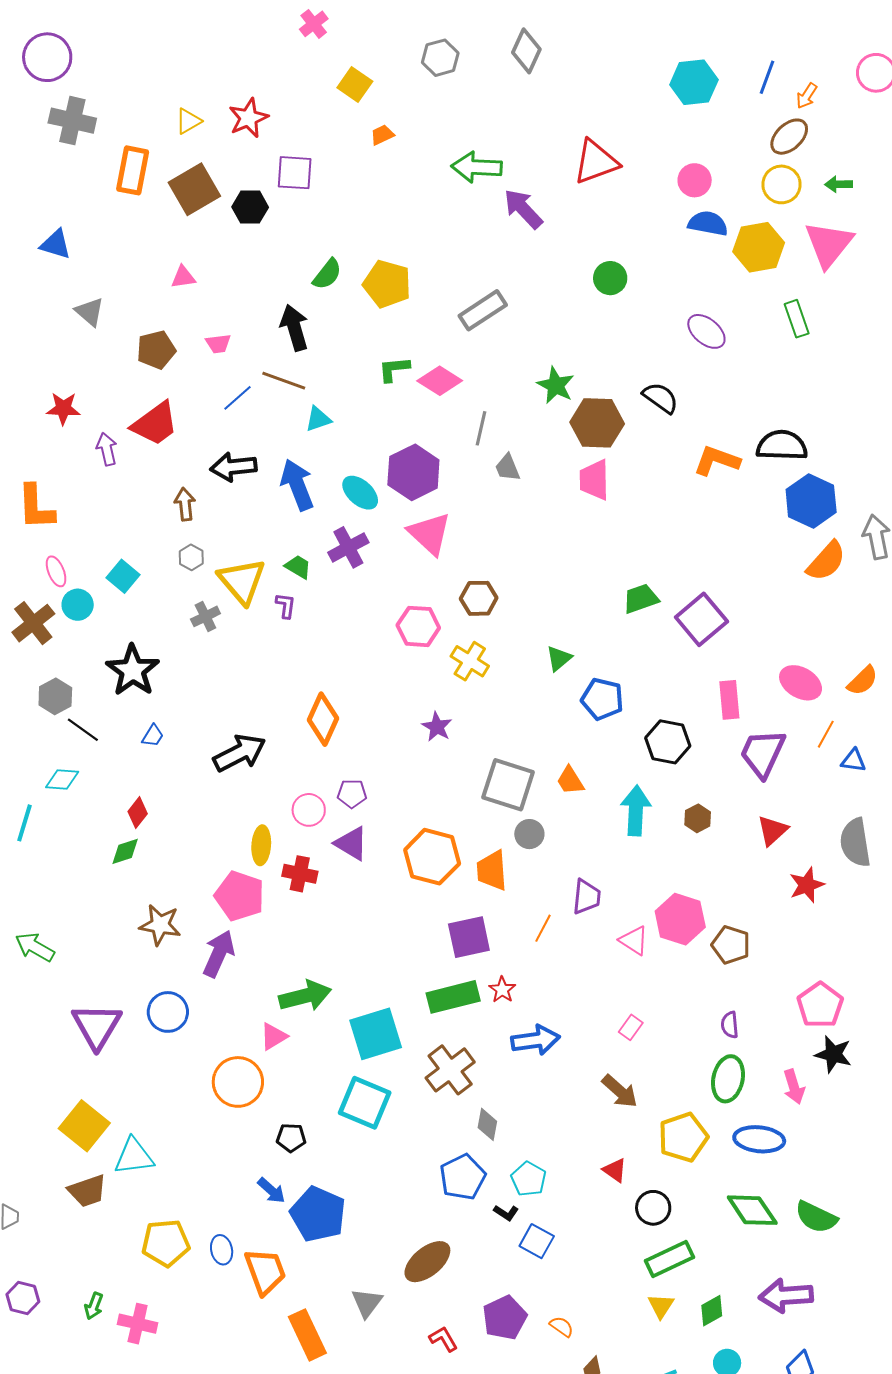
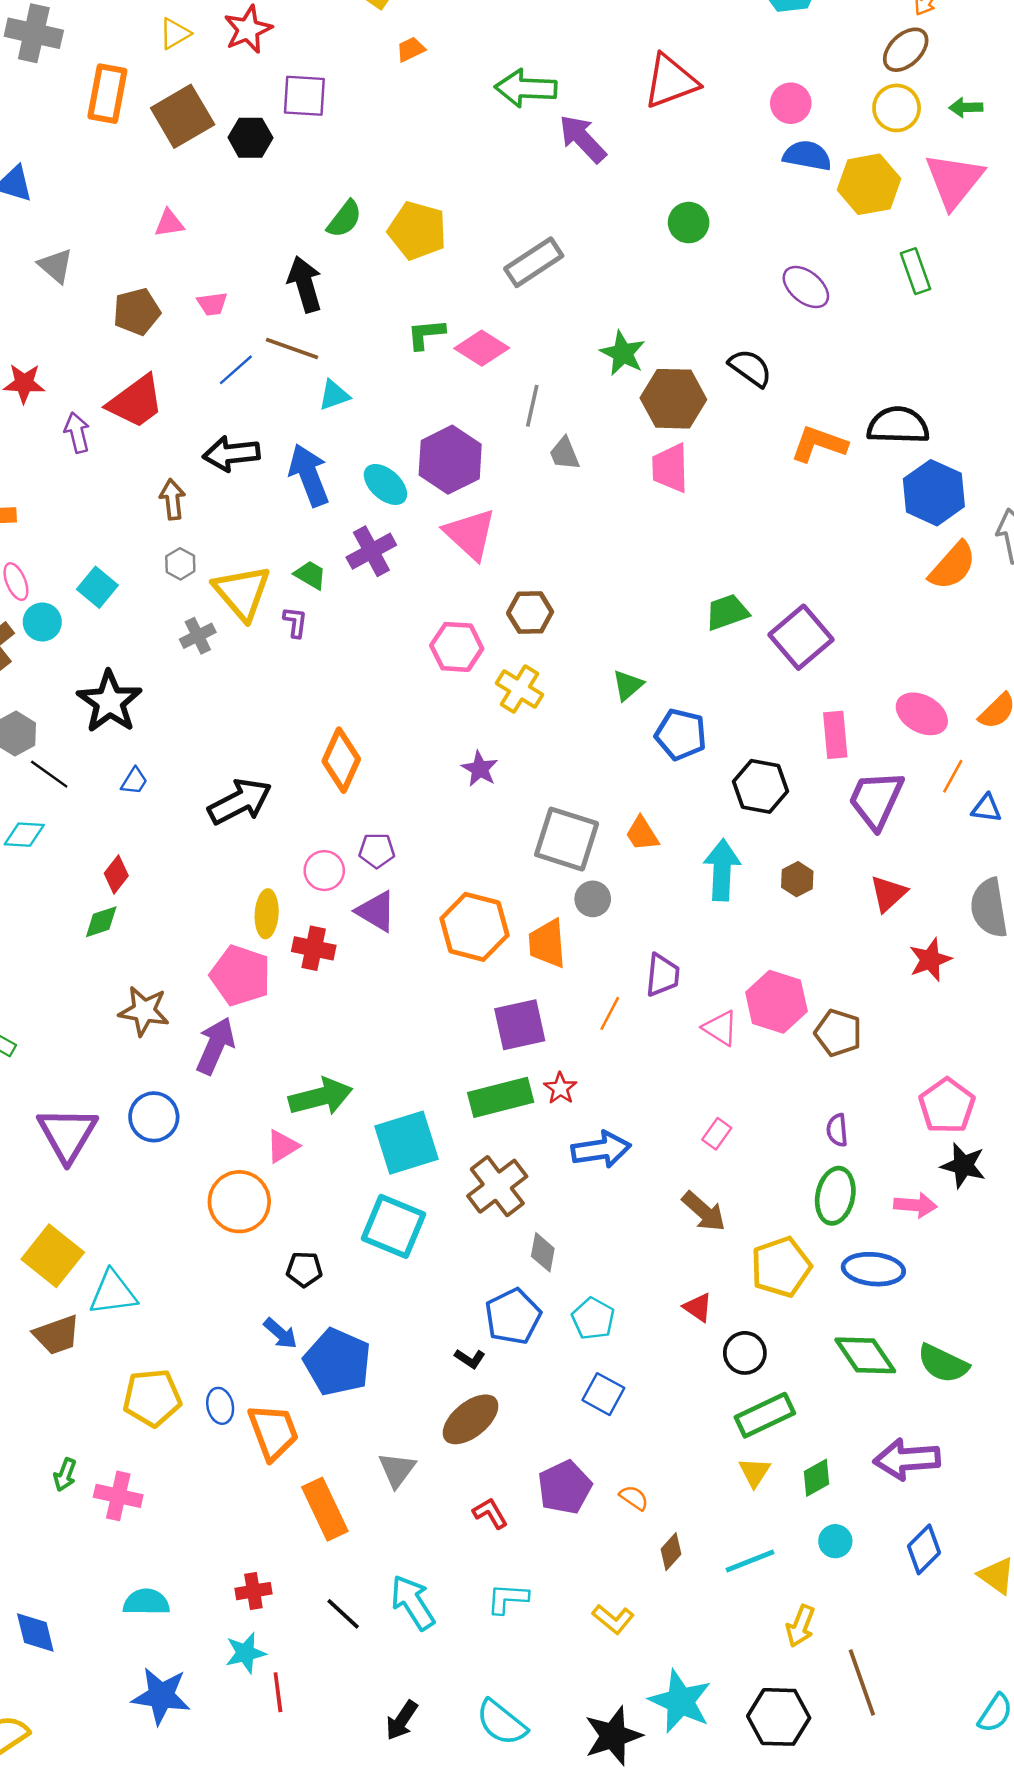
pink arrow: (794, 1087) -> (915, 1205), turned -68
black L-shape: (506, 1213) -> (470, 1359), moved

